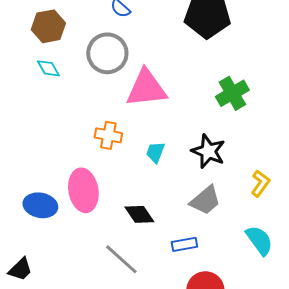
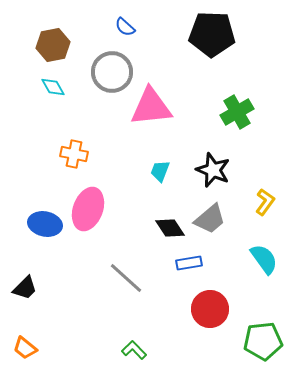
orange cross: (108, 135) -> (74, 154), moved
pink ellipse: (83, 190) -> (88, 209), turned 30
black diamond: (139, 214) -> (170, 228), moved

